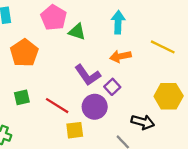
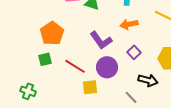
orange pentagon: (24, 53) -> (52, 33), moved
purple square: (112, 87) -> (134, 52), moved

